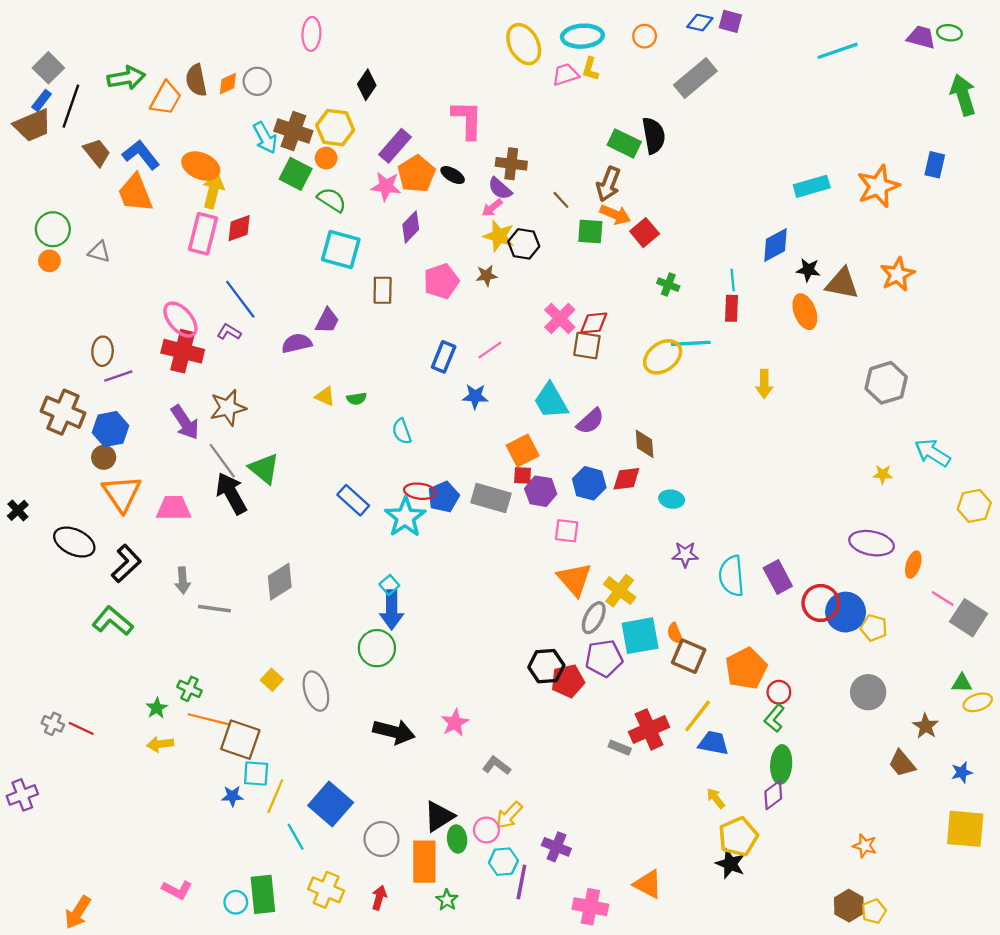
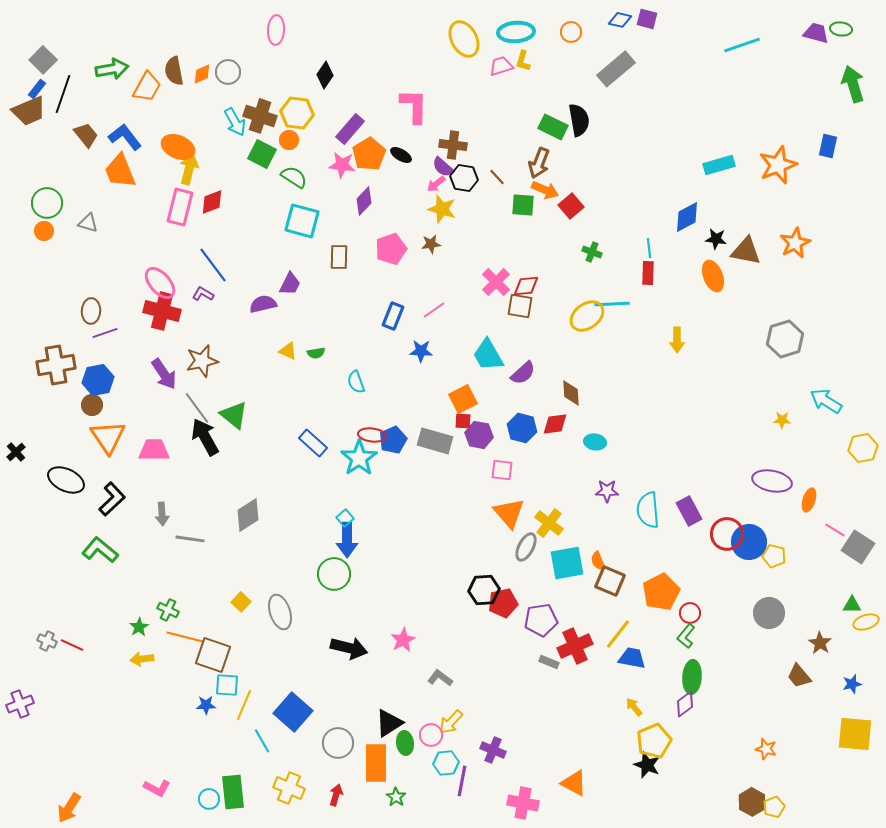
black hexagon: (524, 244) -> (464, 178), moved
brown cross: (63, 412) -> (56, 365), turned -33
purple pentagon: (604, 658) -> (541, 620), moved

